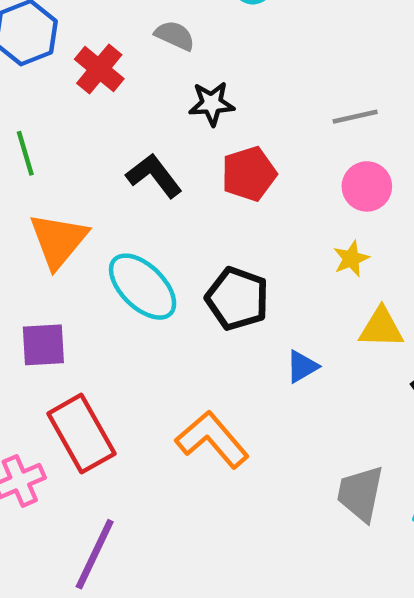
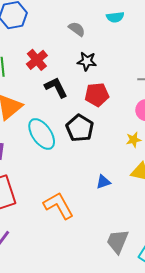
red cross: (99, 69) -> (37, 60), moved
black pentagon: (237, 299) -> (80, 128), moved

